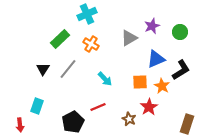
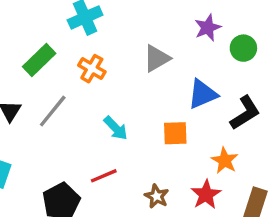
purple star: (152, 26) -> (208, 28), moved
orange star: (162, 86) -> (225, 160), moved
red star: (149, 107) -> (206, 195), moved

